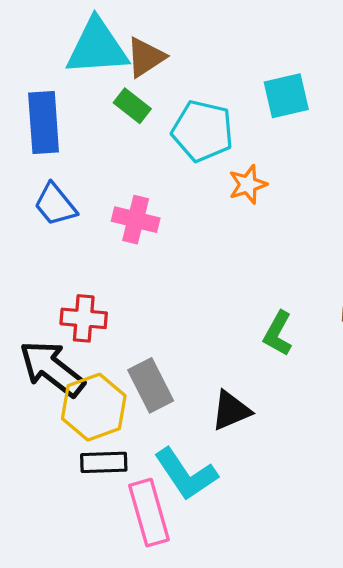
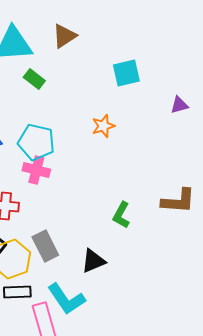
brown triangle: (146, 57) -> (64, 36), moved
cyan pentagon: (203, 131) -> (36, 142), moved
pink cross: (136, 220) -> (36, 170), moved

